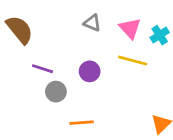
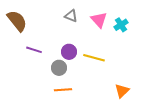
yellow line: (133, 61) -> (94, 58), moved
gray circle: (56, 92) -> (59, 68), moved

